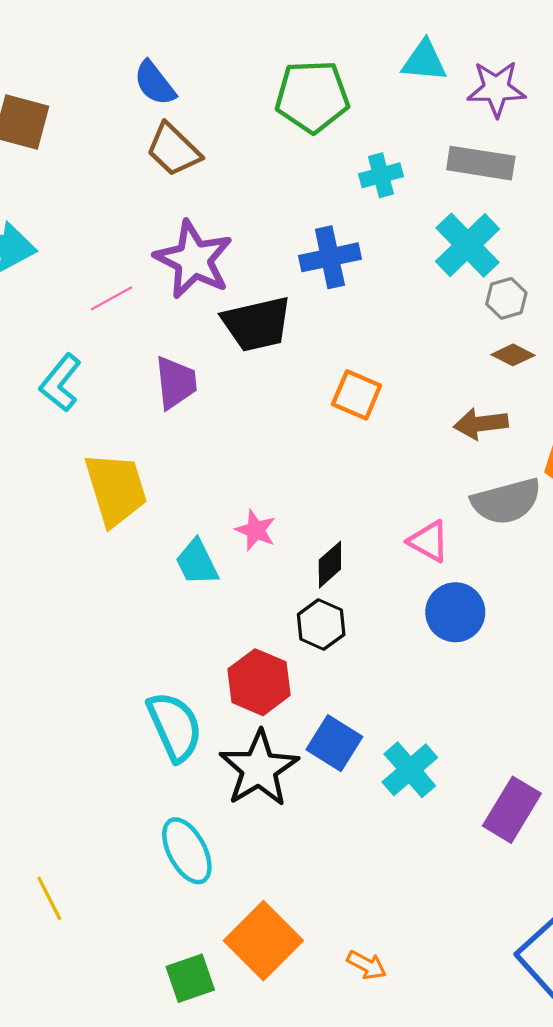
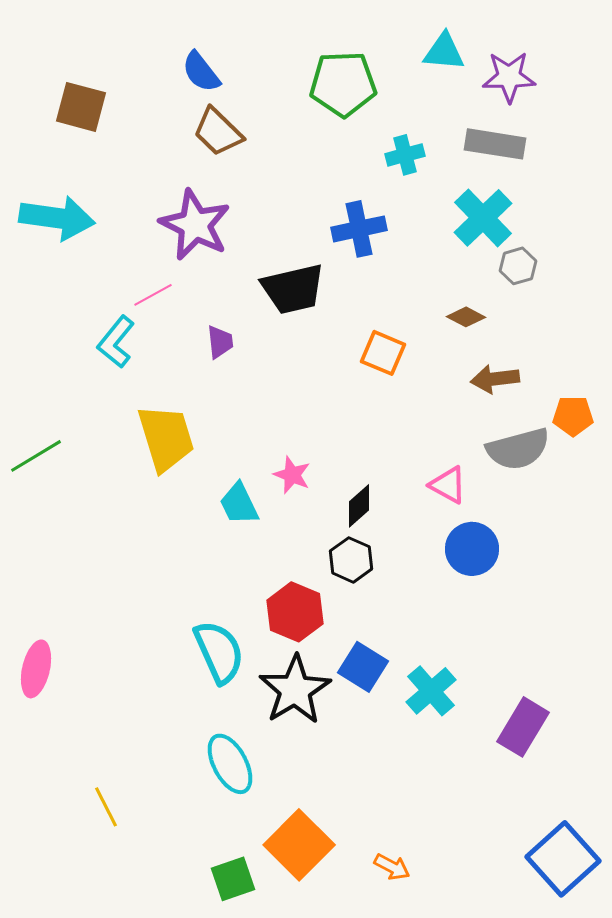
purple star: (194, 260) -> (195, 225), moved
pink line: (111, 298) -> (153, 295), moved
brown diamond: (513, 355) -> (466, 317), moved
purple trapezoid: (176, 383) -> (220, 342), size x0.7

